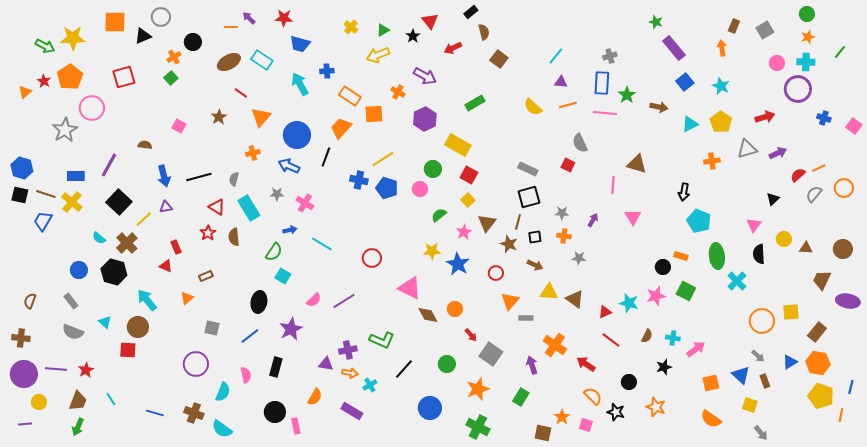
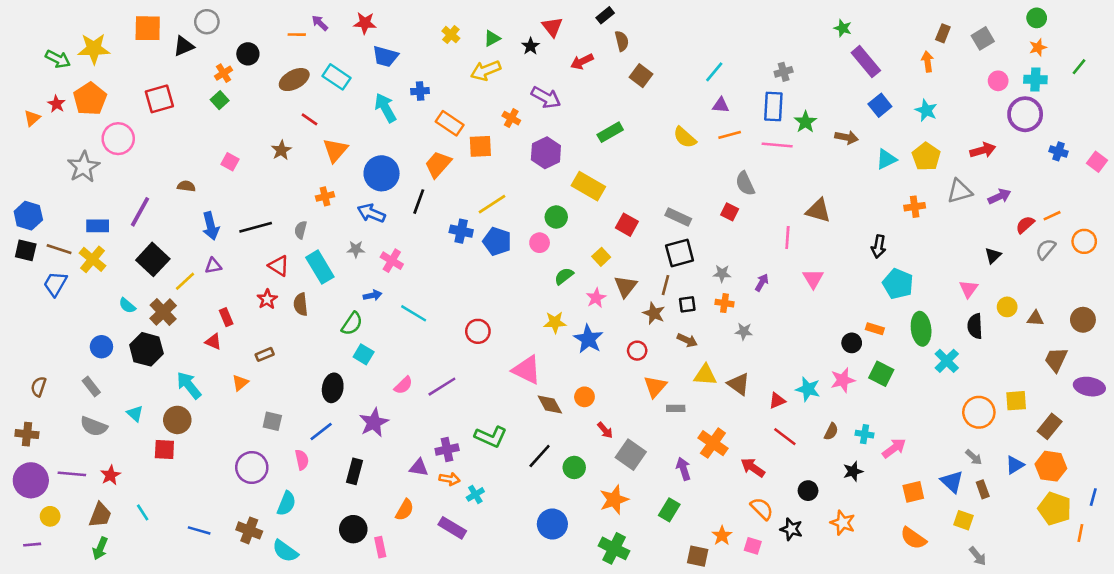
red square: (469, 175) -> (627, 225), moved
black line: (404, 369) -> (540, 456), moved
pink semicircle: (246, 375) -> (302, 460), moved

